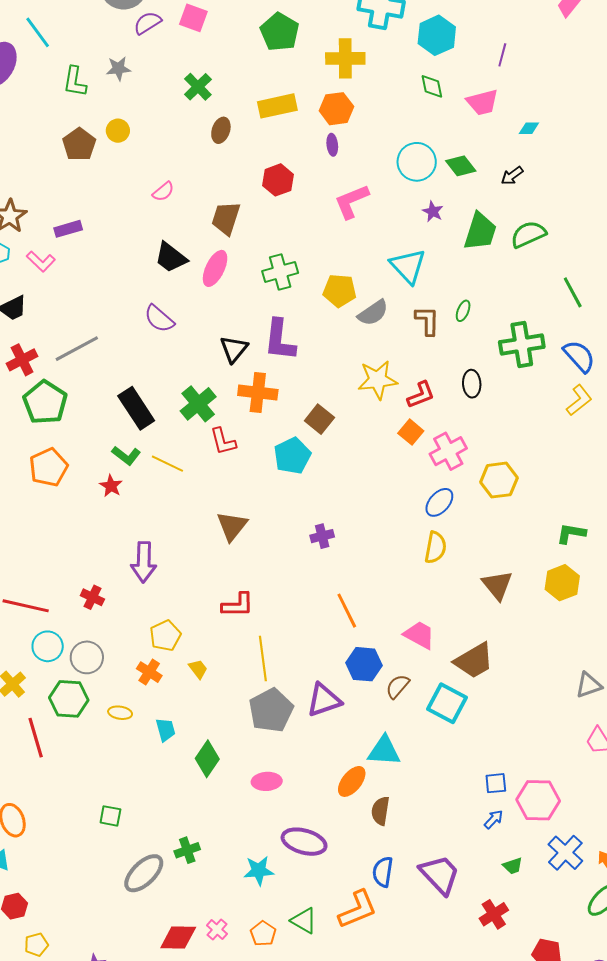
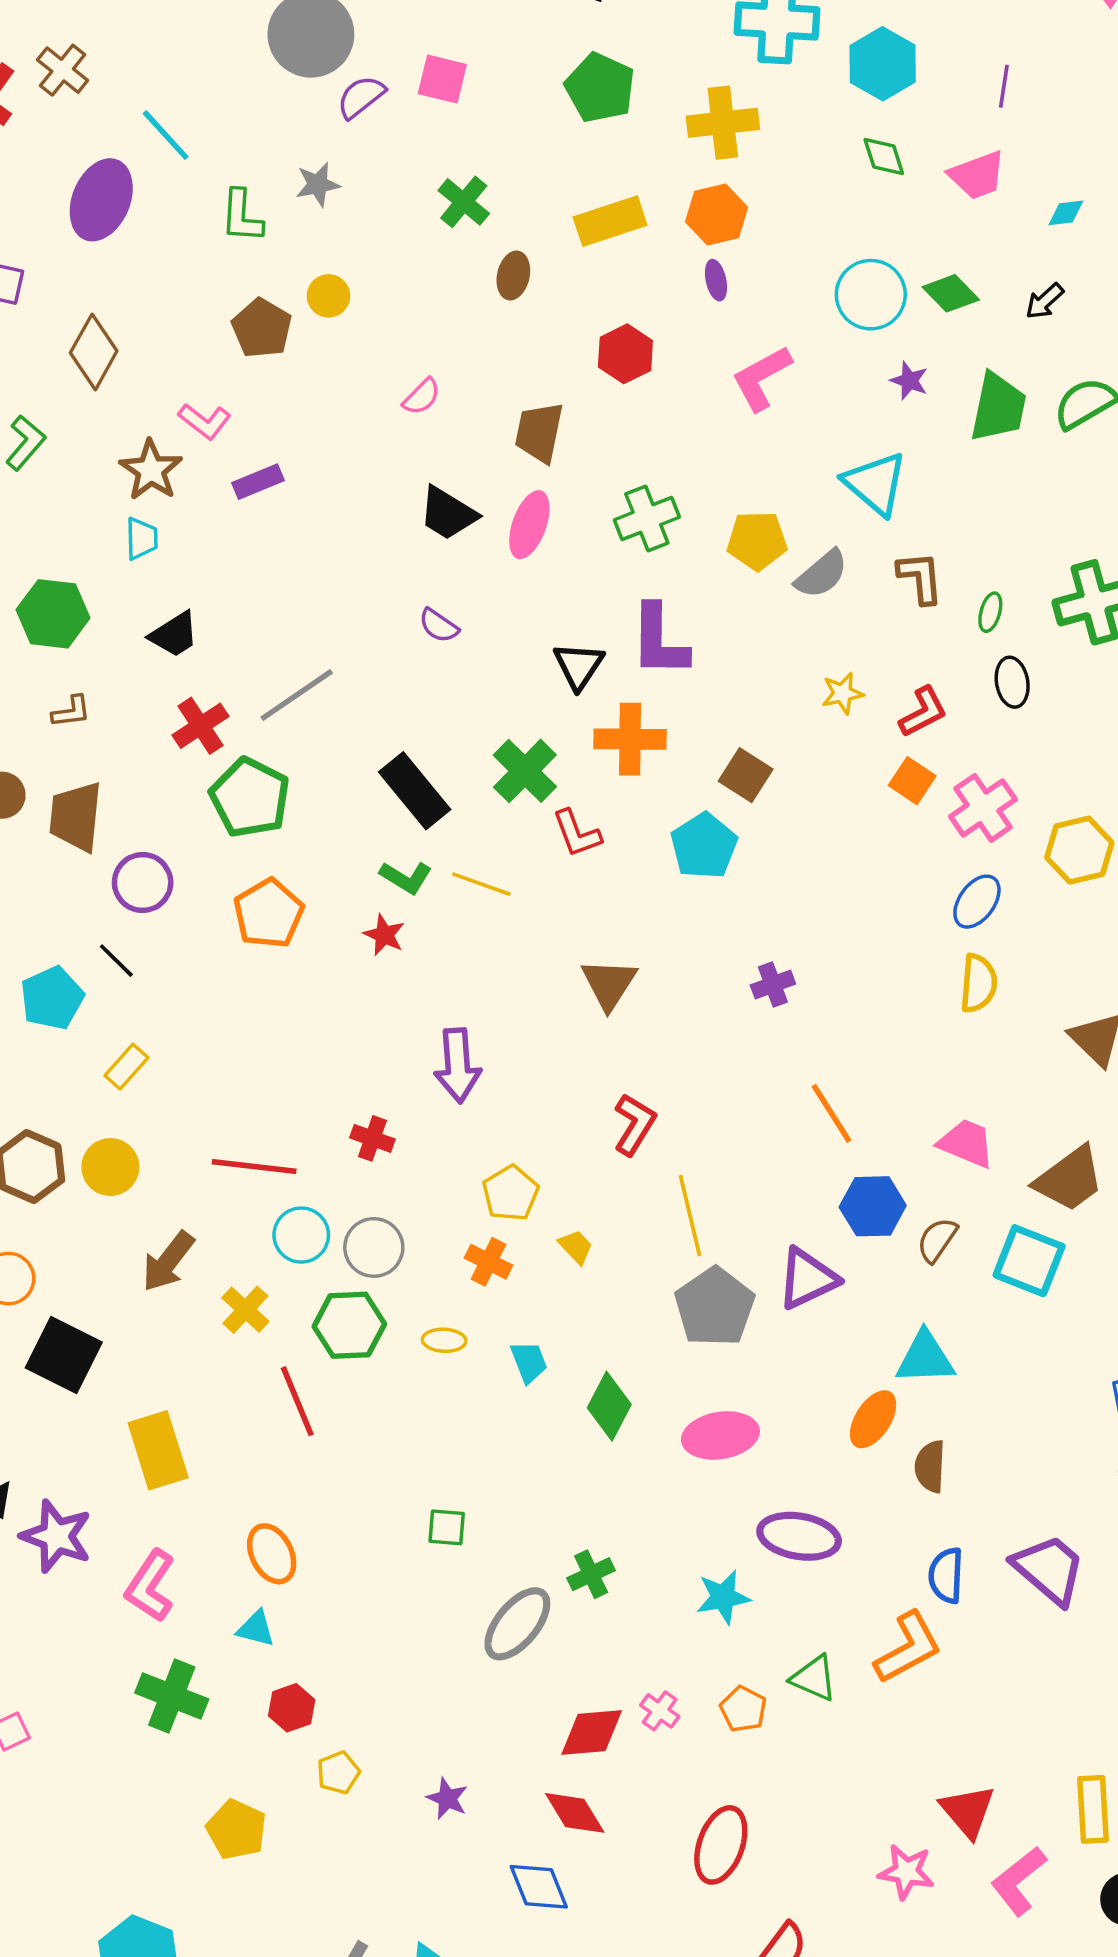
pink L-shape: (41, 261) -> (205, 421), moved
green ellipse: (463, 311) -> (990, 612), moved
purple semicircle: (159, 319) -> (439, 626), size x0.7
yellow star: (378, 380) -> (842, 693), size x0.6
red L-shape: (238, 605) -> (635, 1124), turned -52
pink ellipse: (267, 781) -> (720, 1435), size x1.4

